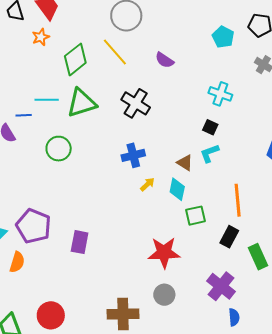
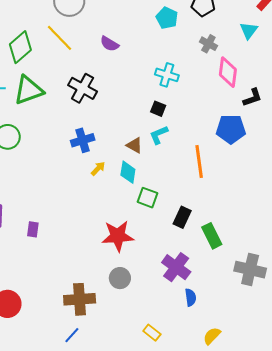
orange line: (238, 200) -> (199, 162), moved
green square: (196, 216) -> (147, 198), turned 35
purple rectangle: (80, 242) -> (33, 229), size x0.7

